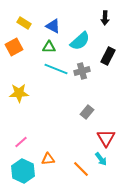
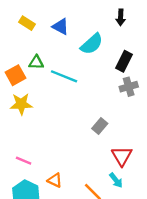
orange square: (14, 47) -> (15, 75), moved
green triangle: (49, 47) -> (36, 62), moved
gray cross: (82, 71) -> (129, 87), moved
pink line: (21, 142) -> (24, 161), turned 64
orange triangle: (48, 159) -> (55, 180), turned 32

